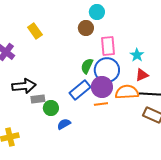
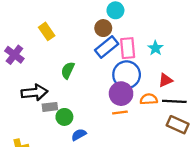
cyan star: (137, 55) -> (155, 48), moved
green semicircle: (87, 66) -> (68, 70), moved
blue rectangle: (80, 90) -> (107, 47), moved
orange semicircle: (127, 92) -> (149, 99), size x0.7

